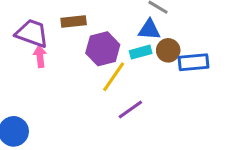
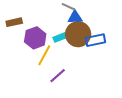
blue triangle: (149, 30) -> (75, 17), moved
brown circle: (168, 50) -> (78, 34), size x1.6

